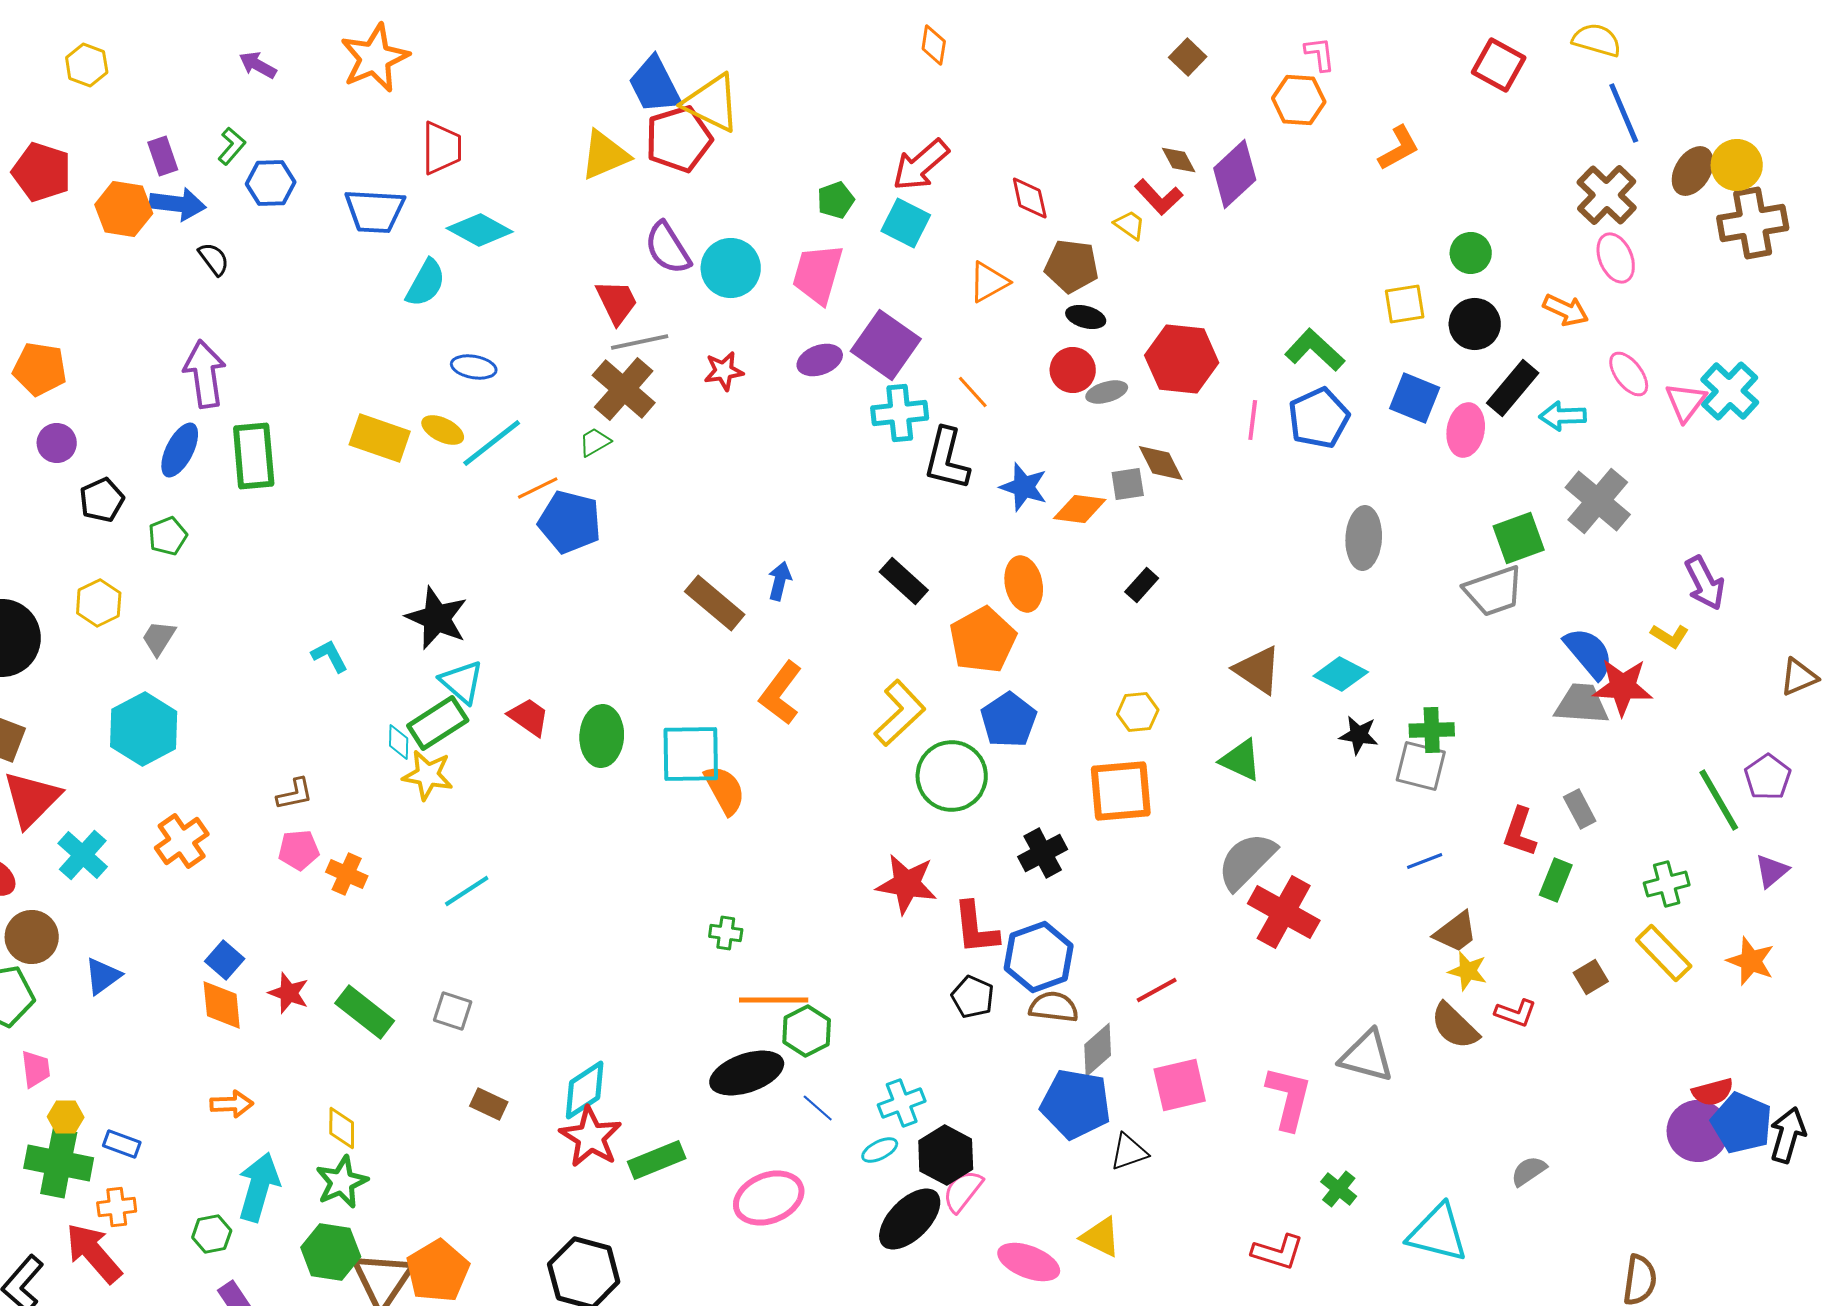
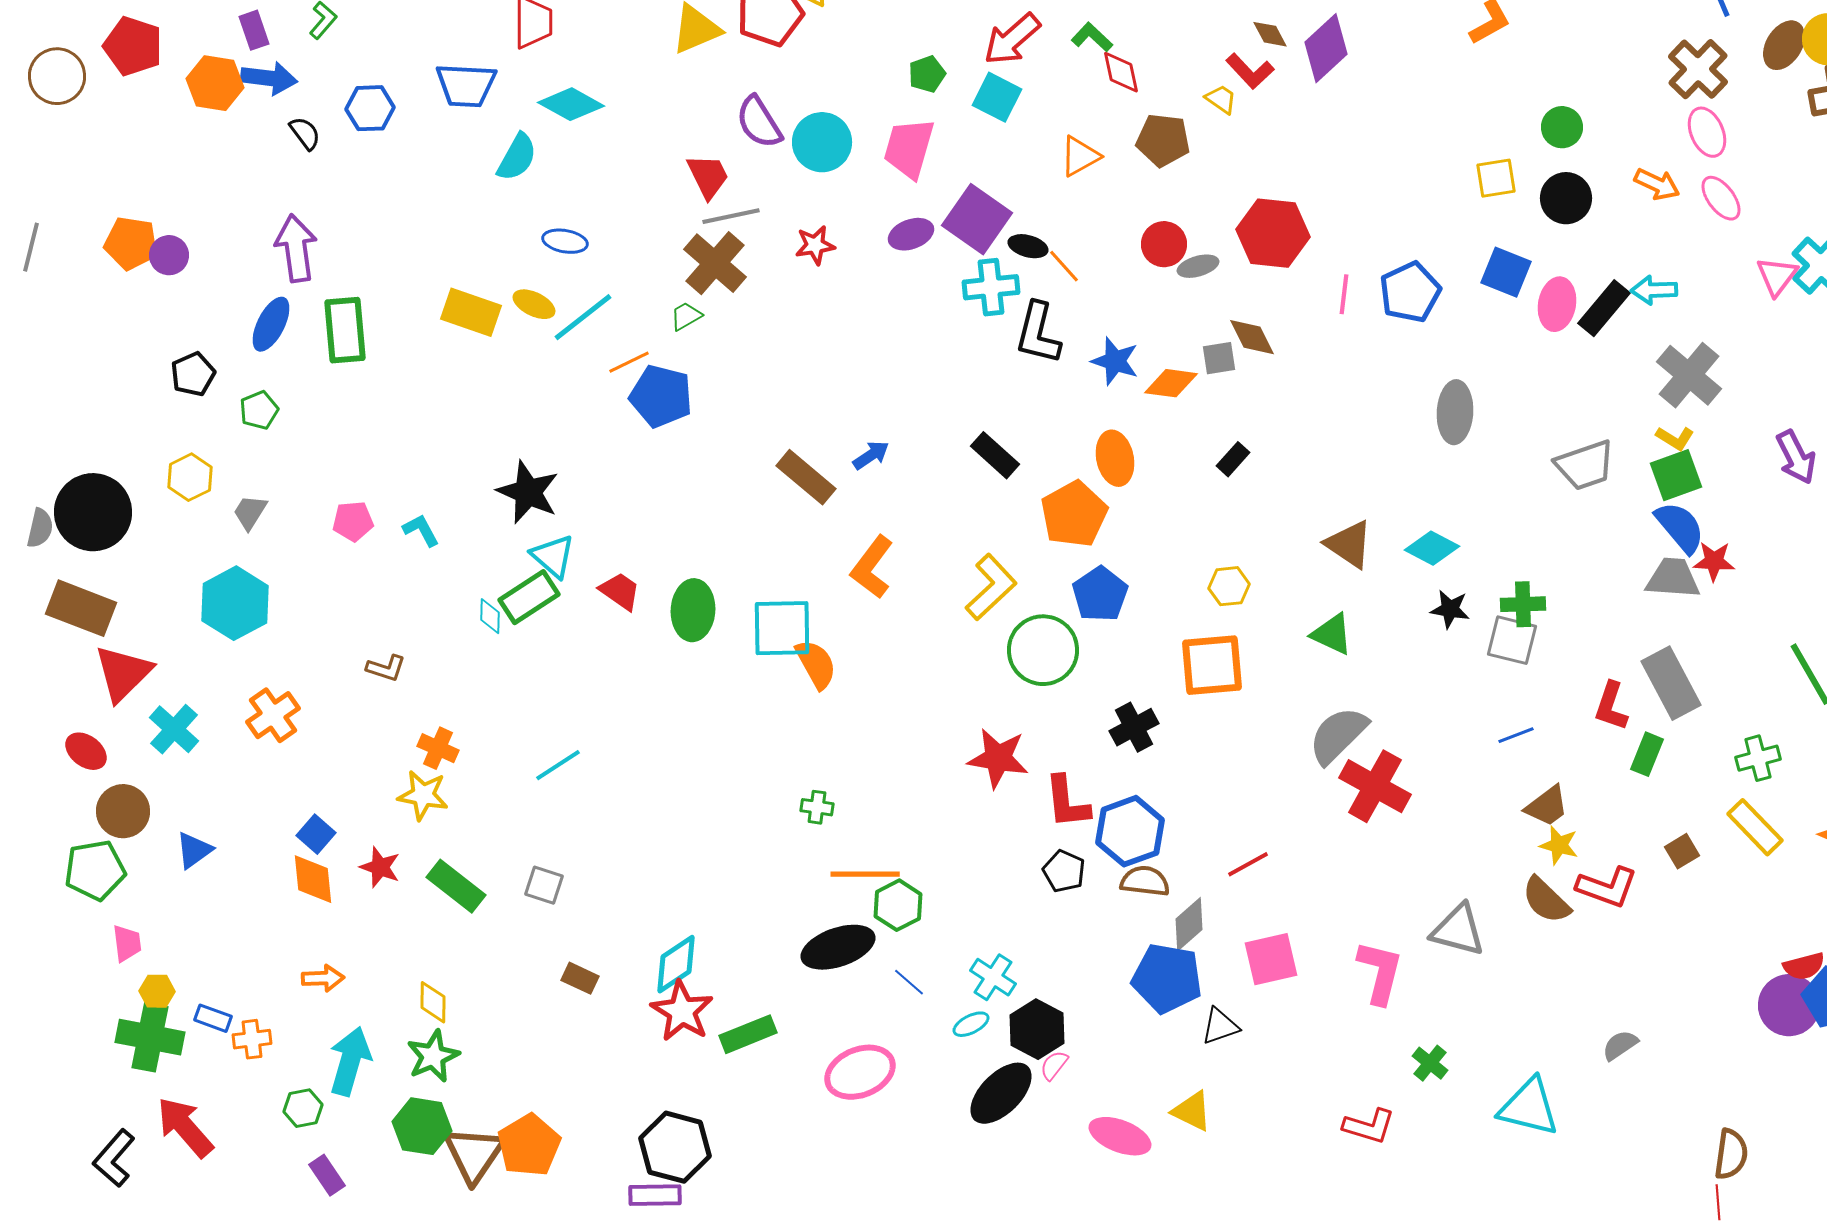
blue hexagon: (271, 183) -> (370, 108), moved
black ellipse: (1086, 317) -> (1028, 246), moved
green L-shape: (1315, 350) -> (1092, 37), moved, size x0.7
pink ellipse: (1629, 374) -> (1721, 198), moved
black rectangle: (1513, 388) -> (1604, 308), moved
purple circle: (57, 443) -> (169, 255), moved
green square: (1519, 538) -> (1676, 475), moved
blue arrow: (780, 581) -> (871, 455), turned 42
yellow L-shape: (1670, 636) -> (1675, 438), moved
red star: (1623, 687) -> (1714, 561), size x0.7
yellow star: (428, 775) -> (423, 795), moved
brown L-shape: (295, 794) -> (386, 668), turned 30
gray rectangle: (1580, 809) -> (1671, 683), size x1.8
pink pentagon: (299, 850) -> (353, 521), moved
red L-shape: (1516, 1013) -> (1607, 887), size x1.5
cyan cross: (902, 1103) -> (993, 977), turned -36
pink semicircle: (963, 1191) -> (1054, 1065), size x0.7
orange cross: (117, 1207) -> (252, 1039), moved

